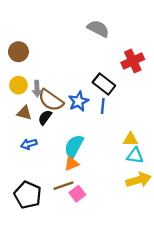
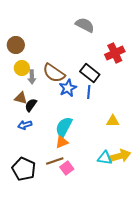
yellow circle: (18, 85) -> (22, 68), moved
brown semicircle: (51, 100) -> (54, 73), moved
black semicircle: (45, 118) -> (31, 105), moved
cyan triangle: (135, 156) -> (105, 158), moved

